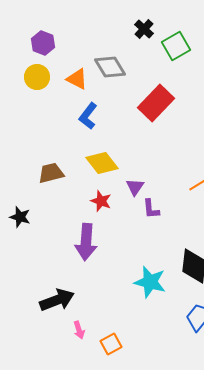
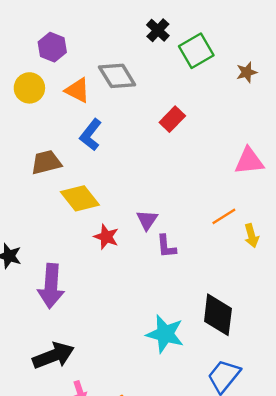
purple hexagon: (43, 43) -> (52, 47), moved
red rectangle: (156, 103) -> (172, 119), size x0.6
yellow diamond: (102, 163) -> (80, 198), moved
brown trapezoid: (51, 173) -> (46, 162), moved
purple arrow: (86, 242) -> (51, 286), moved

